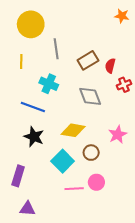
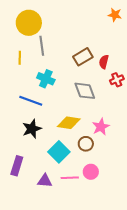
gray line: (56, 49) -> (42, 46), moved
pink star: (118, 135) -> (101, 127), moved
black star: (34, 137) -> (32, 129), turned 30
purple triangle: (28, 209) -> (45, 181), moved

